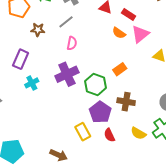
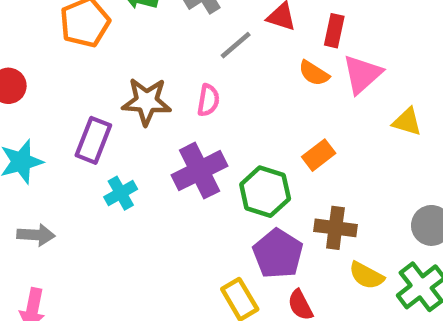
red rectangle: (129, 15) -> (334, 31), turned 72
gray line: (66, 22) -> (236, 45), moved
brown star: (38, 30) -> (147, 101), moved, size x1.5
yellow semicircle: (138, 133) -> (366, 275), moved

